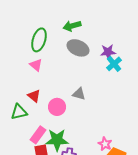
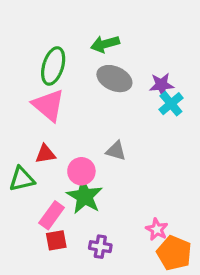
pink triangle: (36, 65) -> (48, 105), size x1.6
red triangle: (34, 96) -> (45, 154), turned -48
green star: (57, 140) -> (85, 196), moved, turned 30

